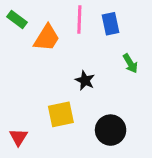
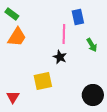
pink line: (79, 19) -> (64, 34), moved
orange trapezoid: (47, 38) -> (17, 37), moved
black circle: (111, 130) -> (93, 95), moved

